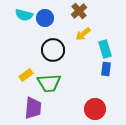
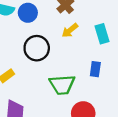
cyan rectangle: (105, 49) -> (102, 34), moved
green trapezoid: (49, 83) -> (62, 85), moved

